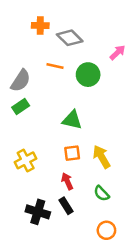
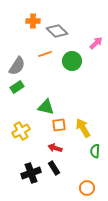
orange line: (55, 66) -> (45, 54), turned -32
green triangle: (72, 120) -> (46, 107), moved
red arrow: (67, 181) -> (55, 148), turned -48
green semicircle: (102, 194) -> (95, 151), moved, turned 48
black cross: (38, 212) -> (31, 173), turned -36

